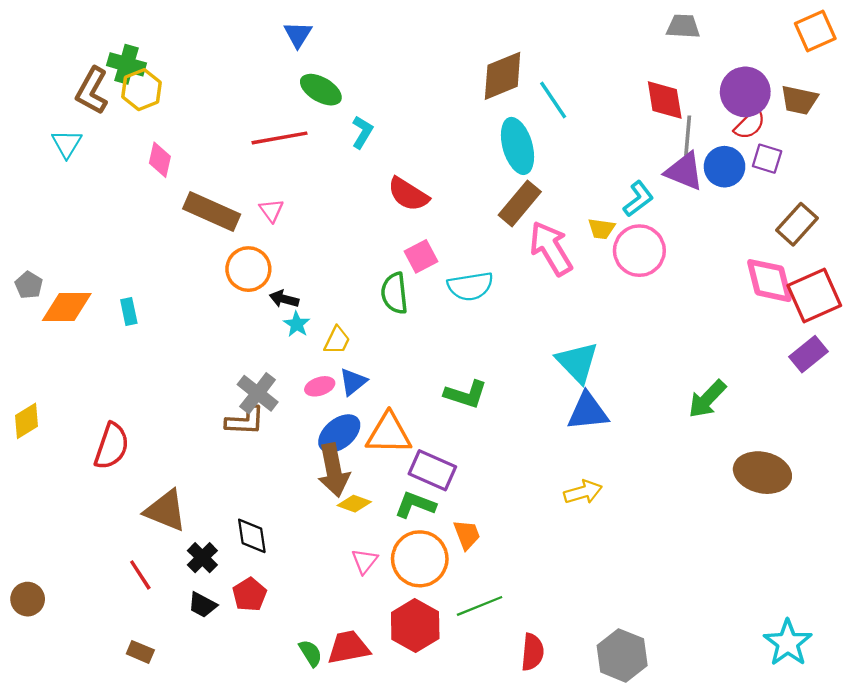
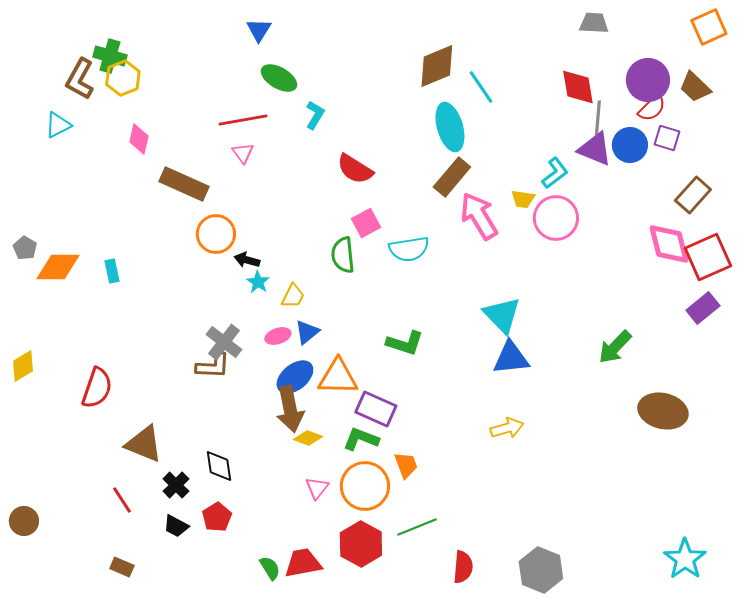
brown trapezoid: (799, 100) -> (695, 87), turned 32
cyan triangle: (67, 144) -> (58, 125), turned 32
pink triangle: (271, 210) -> (243, 153), moved

